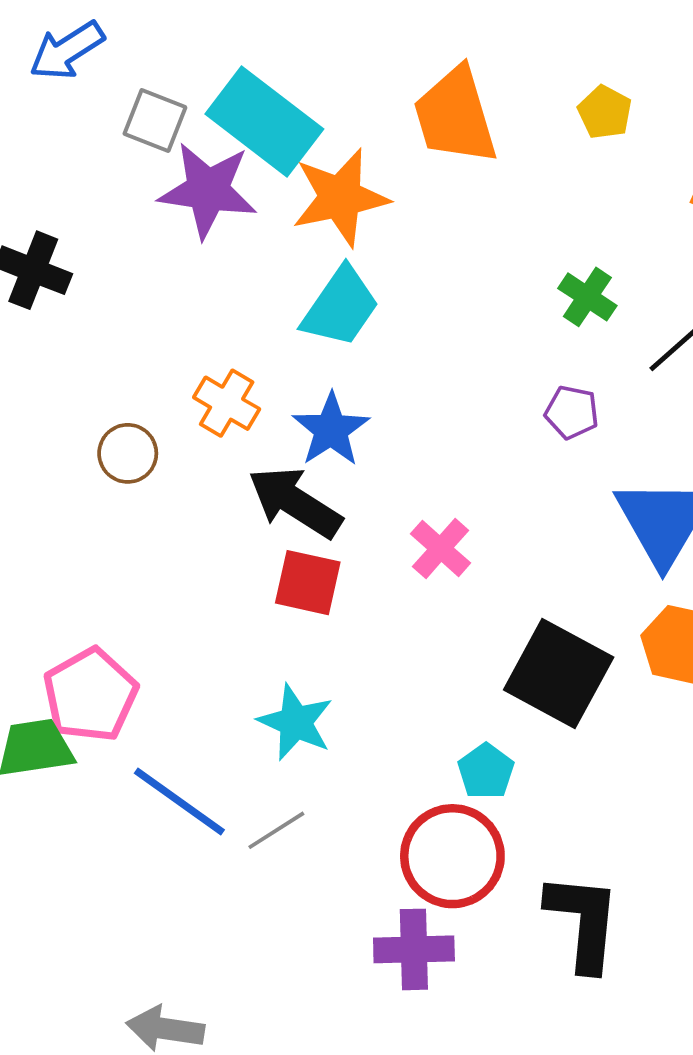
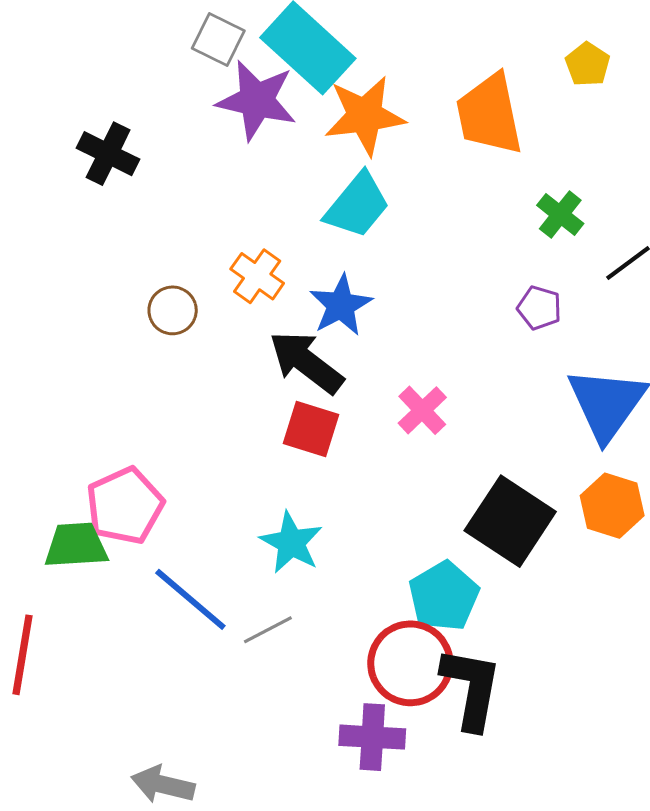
orange trapezoid: (455, 116) -> (489, 114), moved
cyan pentagon: (486, 771) -> (444, 596), size x1.5
black L-shape: (583, 922) -> (471, 688), moved

